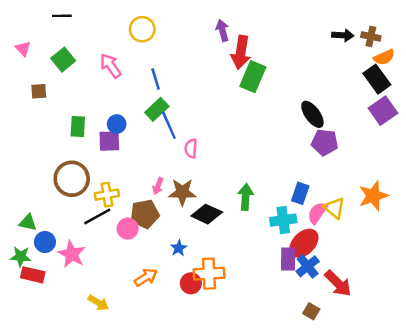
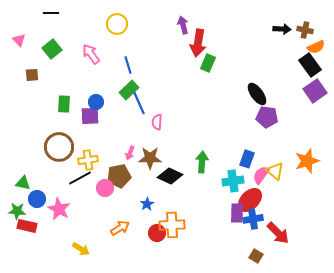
green rectangle: (253, 77) -> (208, 63), size x0.7
blue cross: (308, 266) -> (253, 219), turned 30

